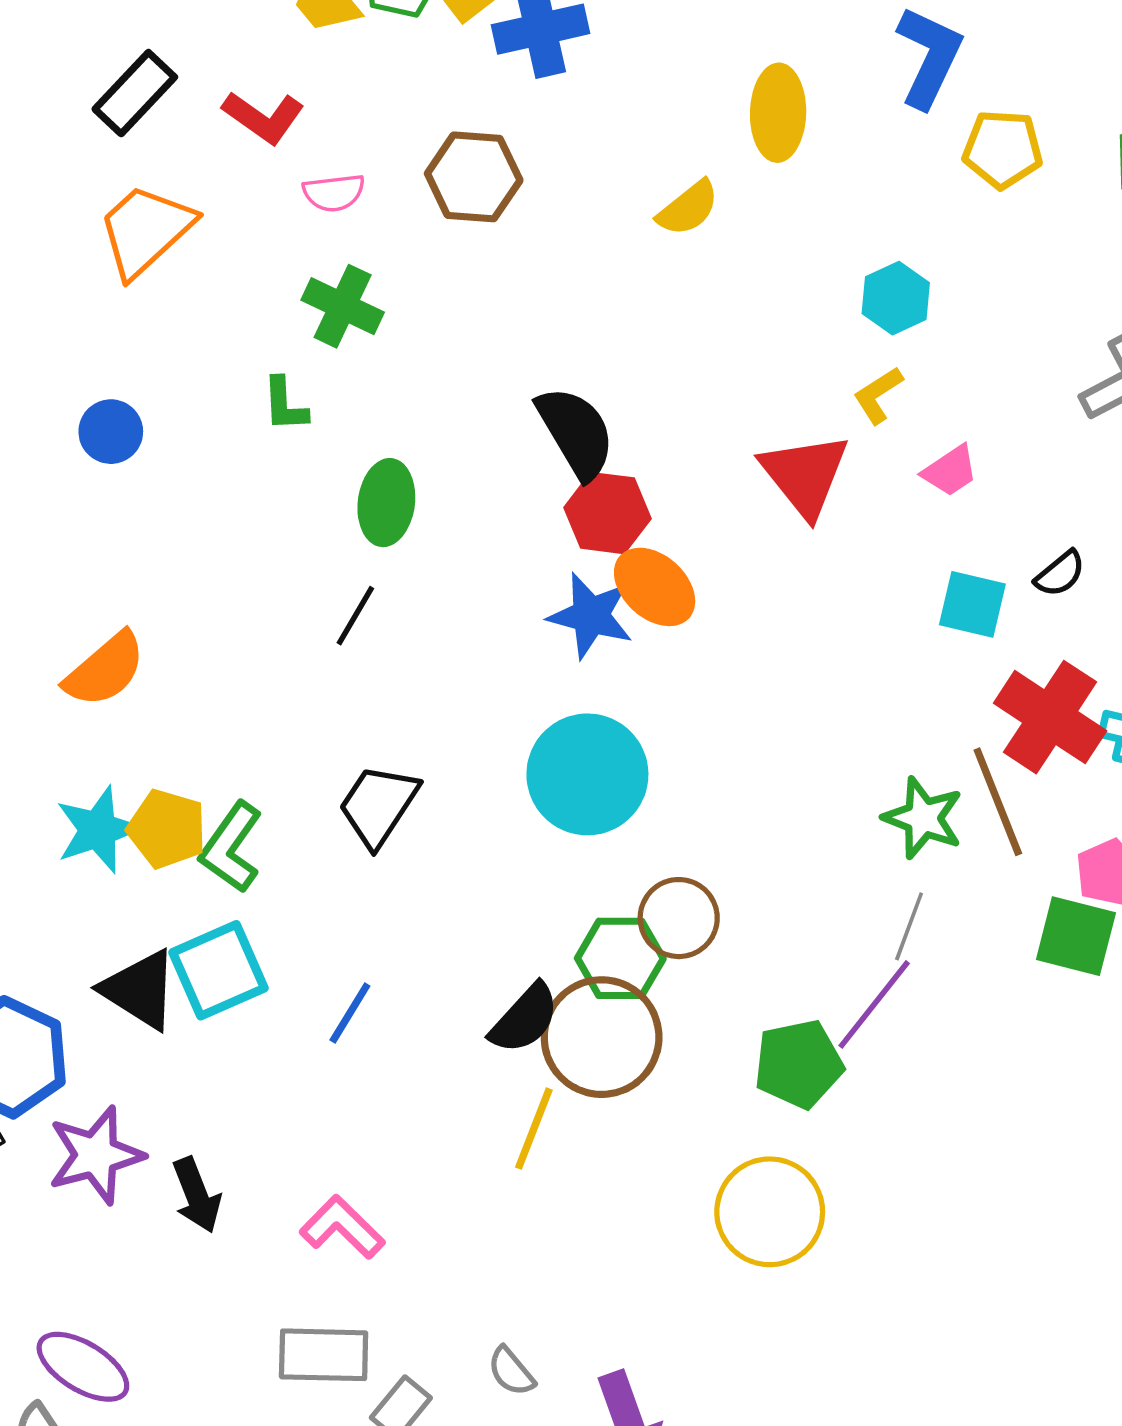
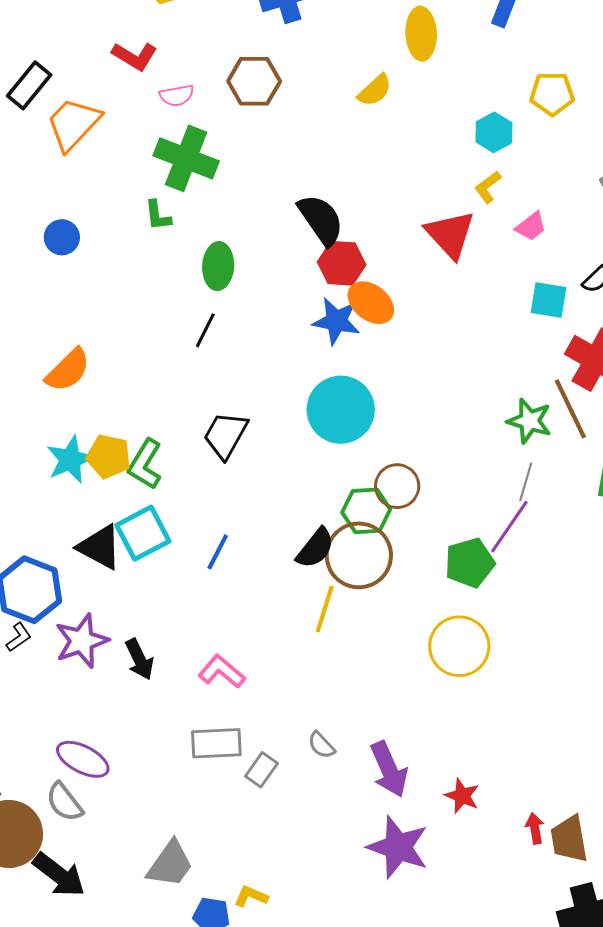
black rectangle: (135, 93) -> (29, 85), moved
yellow pentagon: (1003, 149) -> (552, 94), moved
green cross: (343, 306) -> (186, 158), size x1.4

